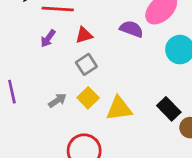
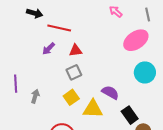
purple semicircle: (132, 29) -> (110, 92), moved
gray arrow: (57, 100) -> (35, 96), moved, turned -48

